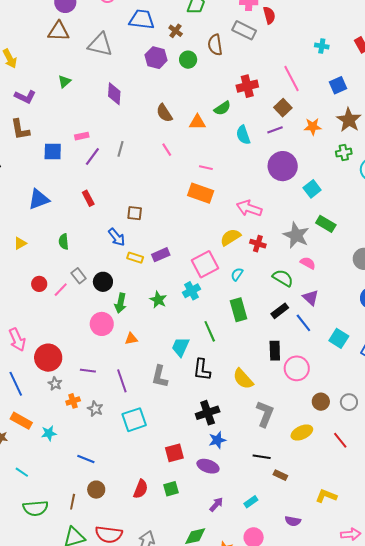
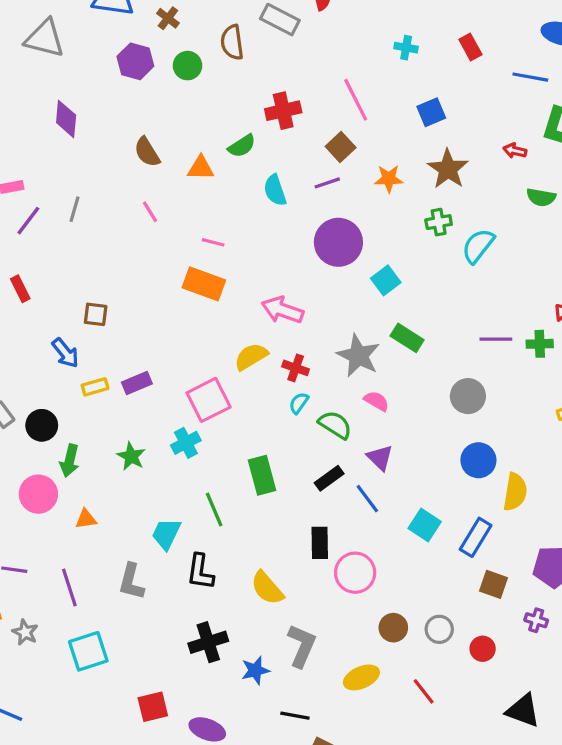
yellow rectangle: (135, 258) -> (95, 387), turned -35
cyan semicircle: (237, 274) -> (299, 403), moved
blue star: (217, 440) -> (255, 670), moved

